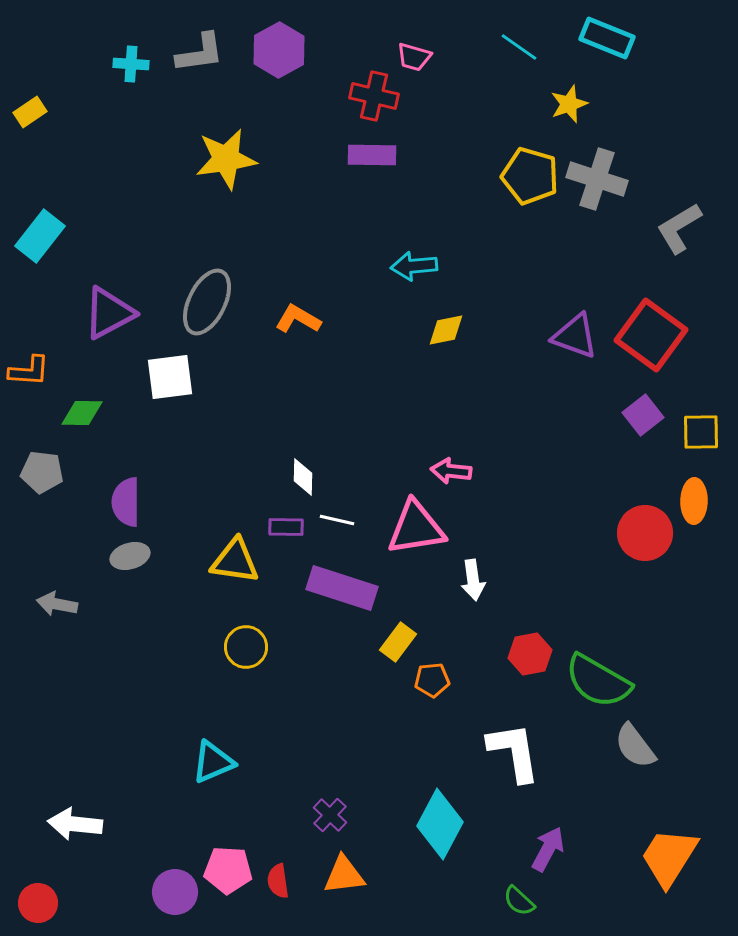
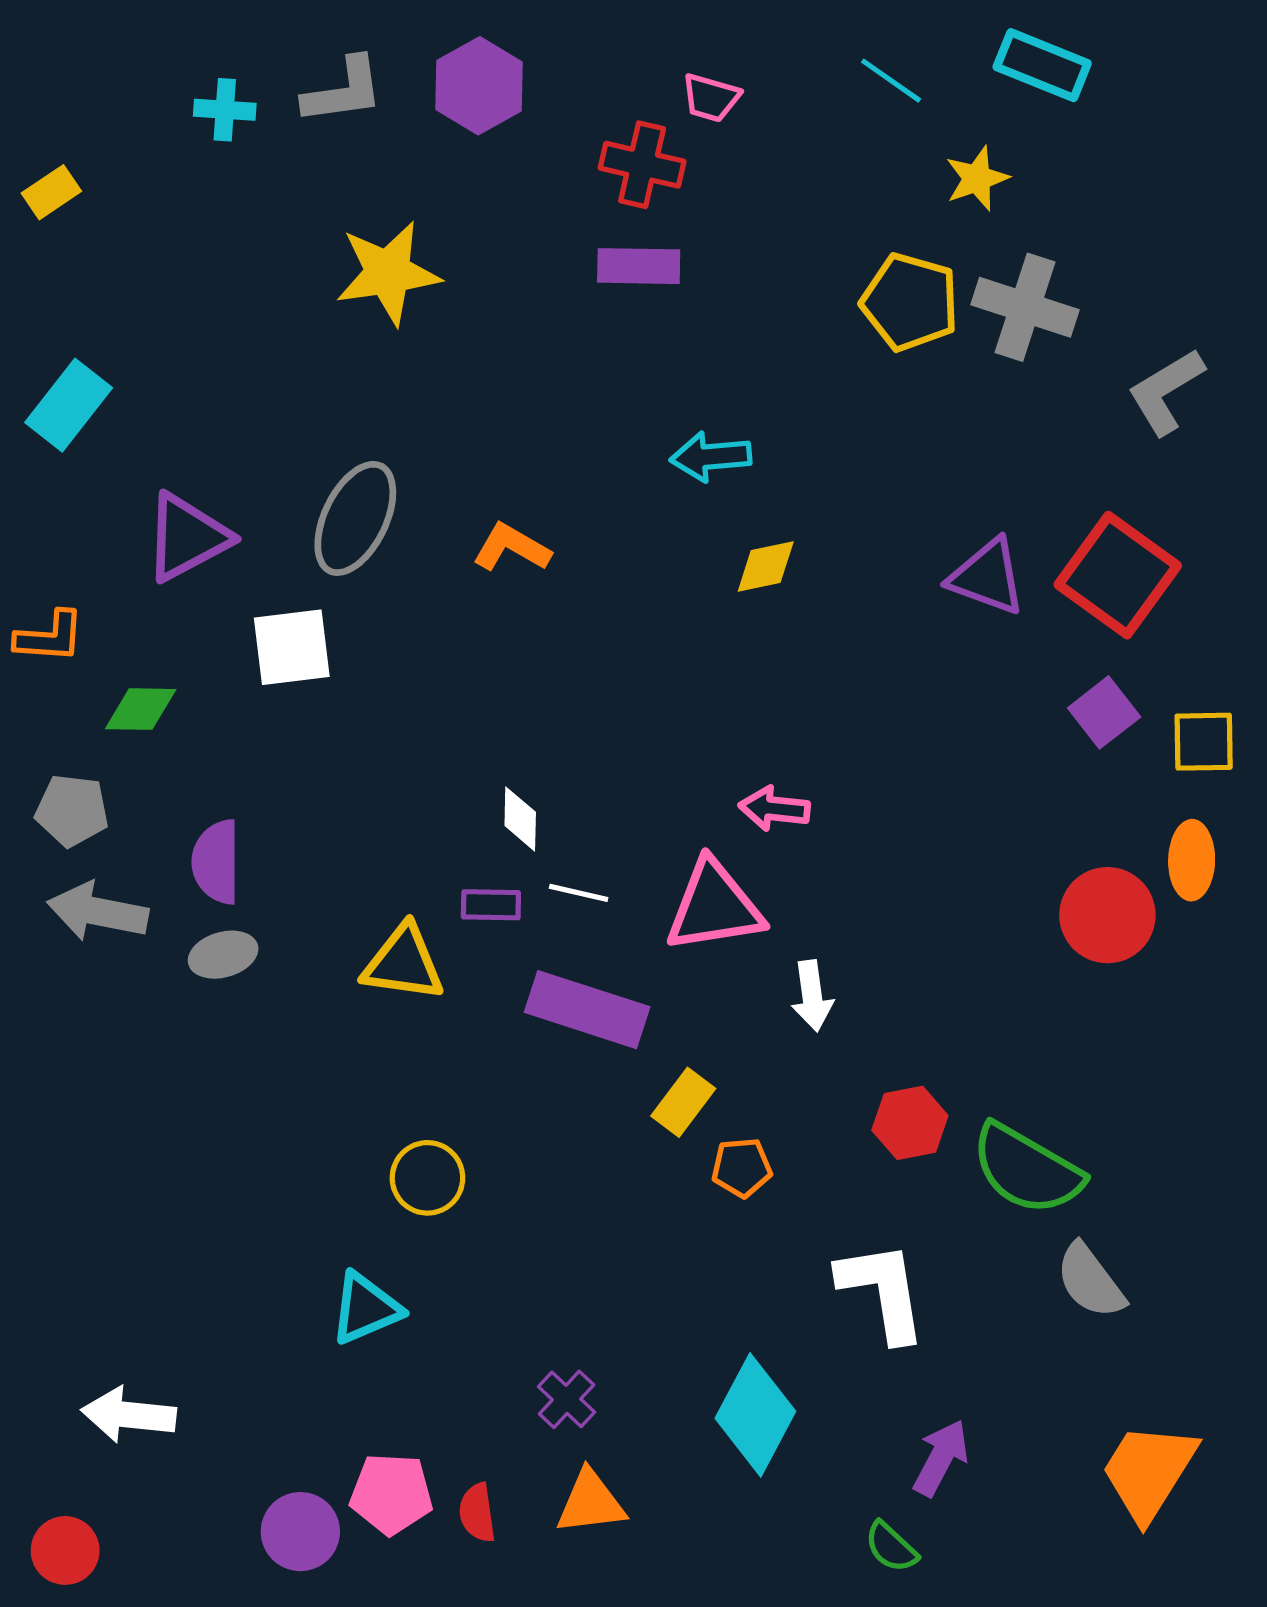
gray arrow: (57, 604) -> (98, 912), moved, size x1.4
yellow circle: (246, 647) -> (427, 1178), moved

